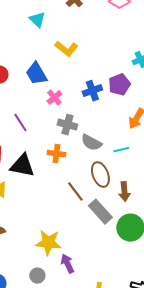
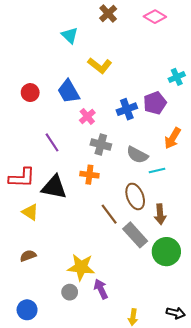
gray semicircle: (91, 143) -> (137, 155), moved
gray circle: (37, 276) -> (70, 292), moved

